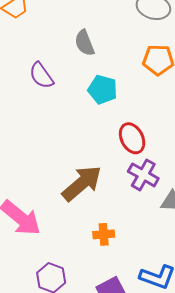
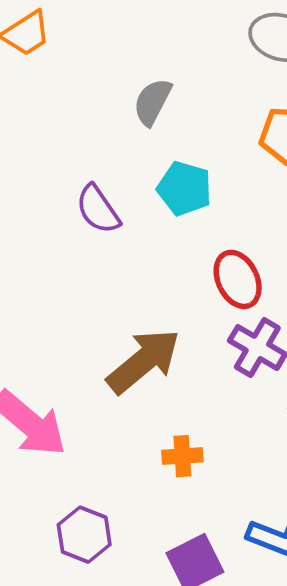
gray semicircle: (84, 43) -> (152, 102), turned 48
purple semicircle: (41, 76) -> (98, 209), moved

